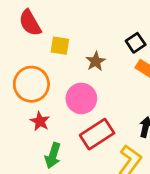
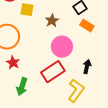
pink circle: (81, 98) -> (62, 47), moved

